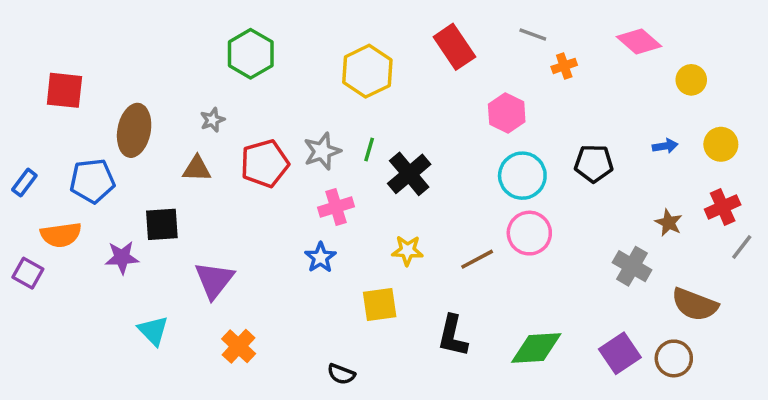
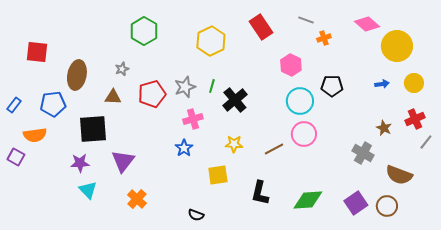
yellow circle: (691, 80) -> (397, 46), size x1.8
black pentagon: (594, 163) -> (332, 86), moved
black square: (162, 224) -> (93, 129), size x1.4
purple star: (122, 257) -> (80, 163), moved

